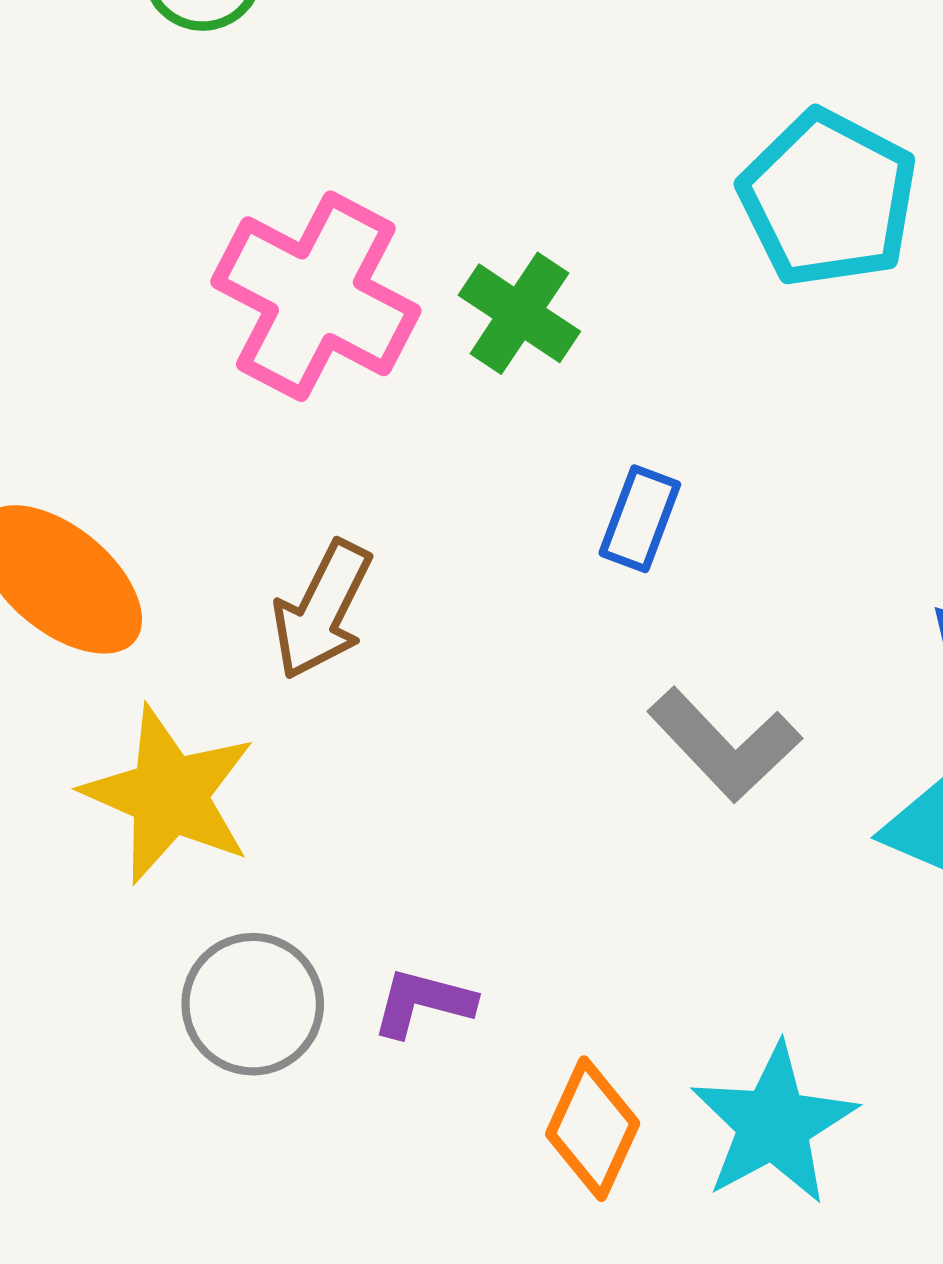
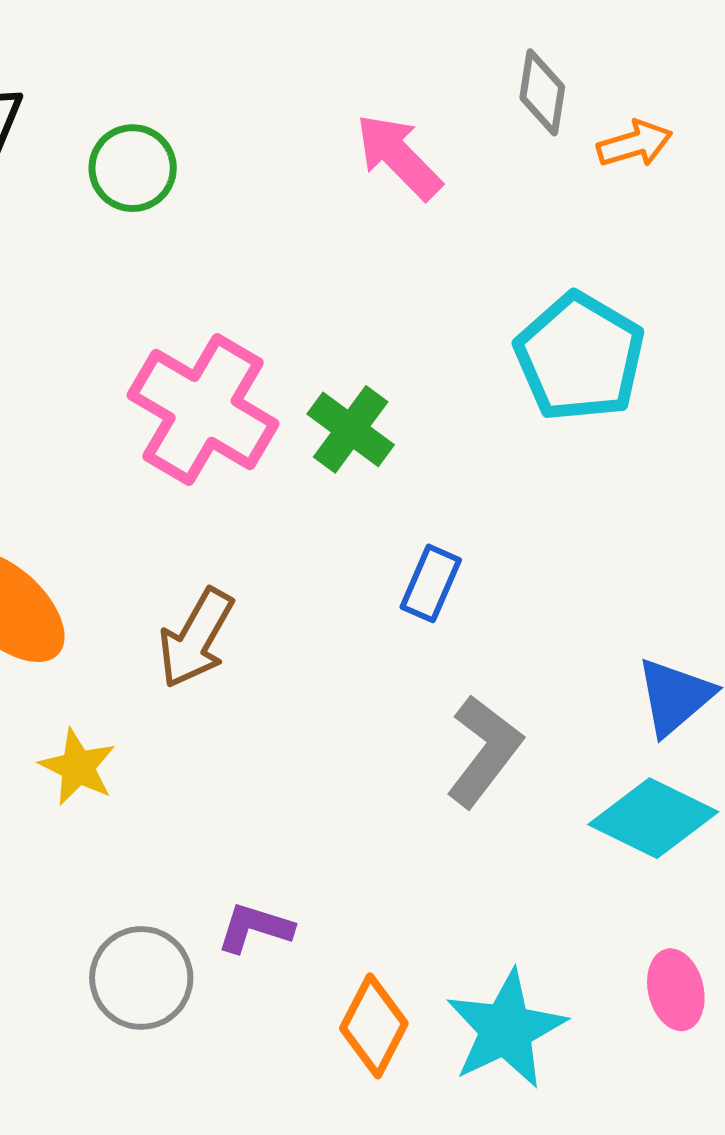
gray L-shape: (724, 745) -> (484, 751), turned -102
yellow star: (169, 795) -> (78, 767), size x0.6
gray circle: (253, 1004) -> (141, 978), moved

